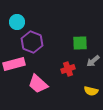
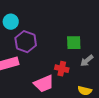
red cross: (68, 69) -> (62, 69), turned 32
pink trapezoid: (38, 84) -> (44, 84), moved, turned -65

